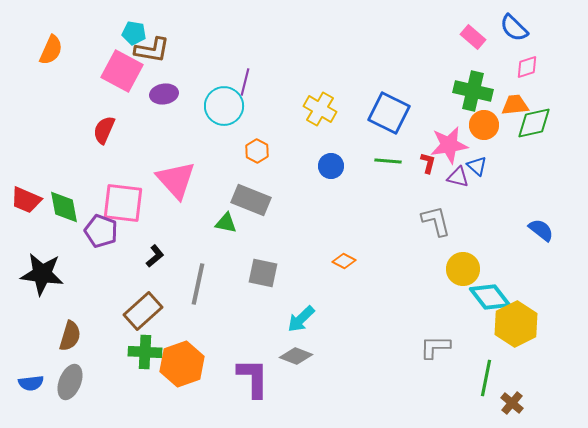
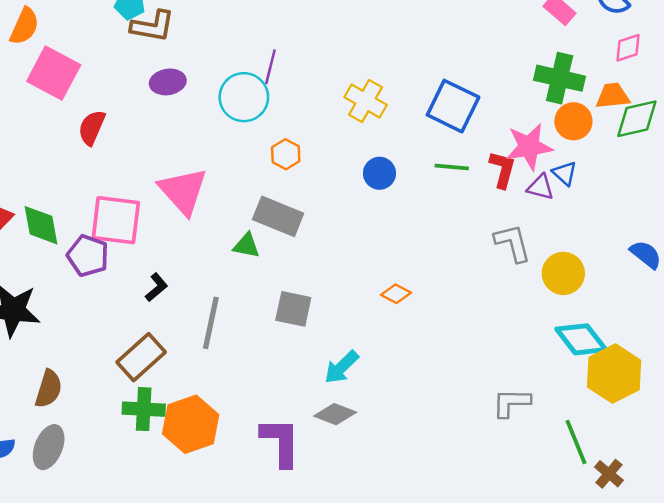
pink square: (122, 71) -> (54, 73), moved
red L-shape: (428, 163) -> (502, 169), size x1.4
yellow circle: (463, 269) -> (563, 273), moved
green line: (486, 378) -> (576, 442), turned -33

